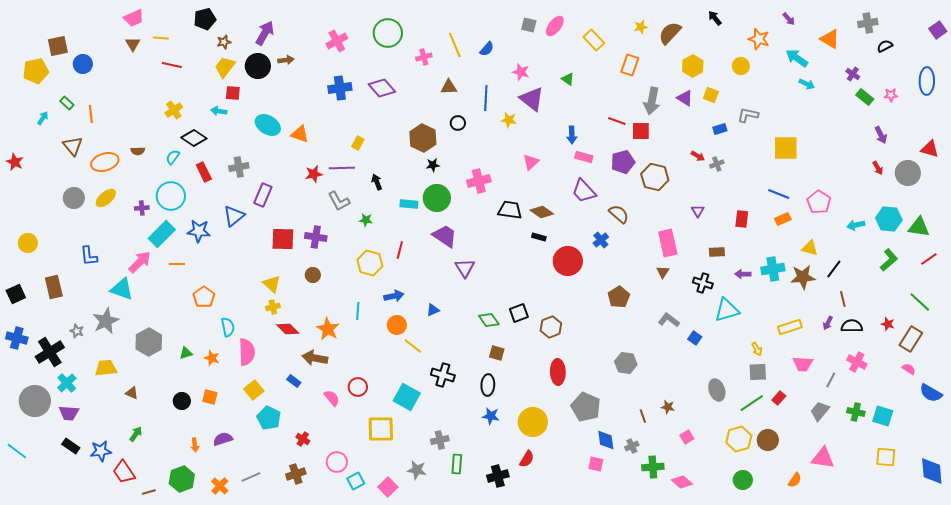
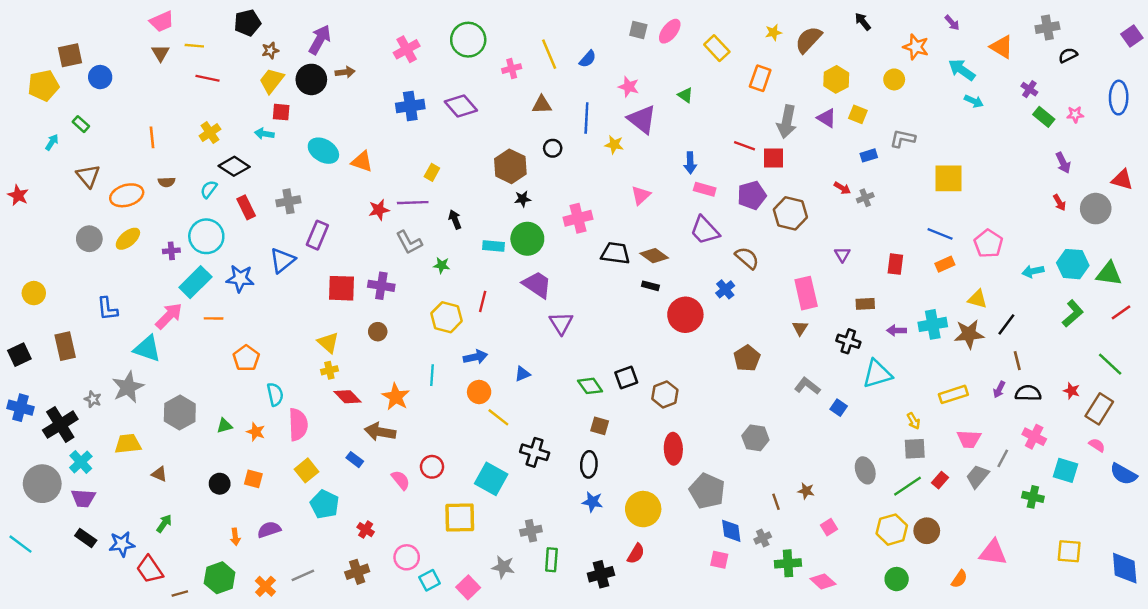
orange line: (91, 114) -> (152, 137), moved
gray trapezoid: (820, 411) -> (977, 476), moved
cyan square: (883, 416) -> (1066, 470), moved

